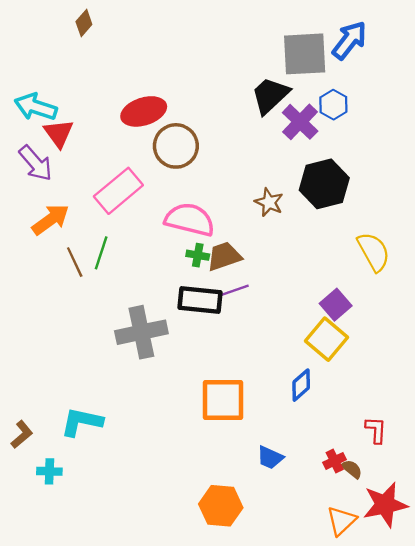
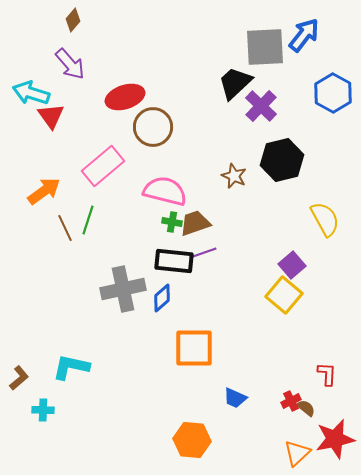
blue hexagon: (333, 105) -> (333, 93), moved, size x1.5
purple arrow: (36, 163) -> (70, 64), moved
blue diamond: (301, 385) -> (162, 298), moved

